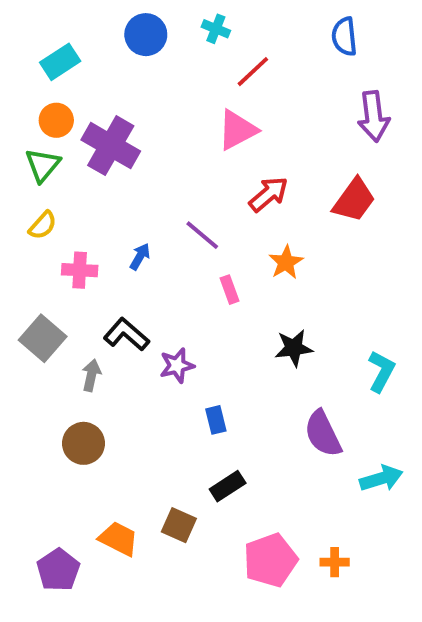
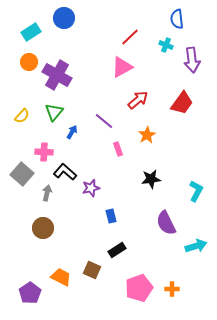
cyan cross: (216, 29) -> (166, 45), moved
blue circle: (146, 35) -> (64, 18), moved
green triangle: (43, 165) -> (54, 112), moved
pink cross: (80, 270) -> (44, 152), moved

